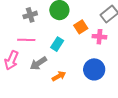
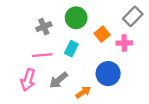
cyan rectangle: (57, 44) -> (71, 49), moved
blue circle: (94, 69) -> (108, 74), moved

